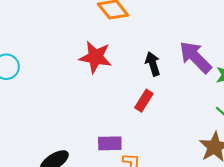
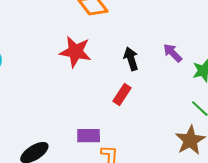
purple arrow: (195, 57) -> (173, 53), size x0.6

